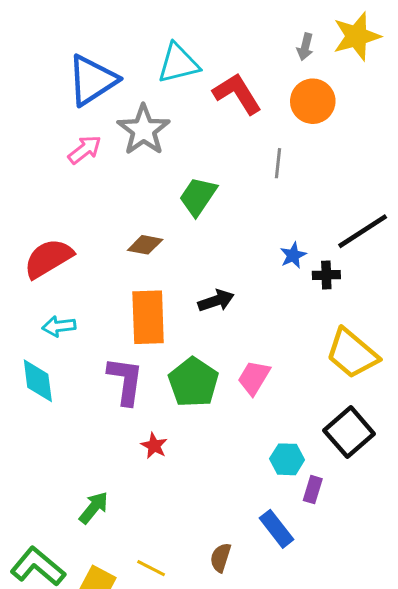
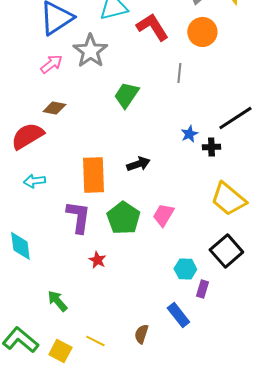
brown diamond: (145, 245) -> (54, 108), moved
cyan diamond: (38, 381) -> (20, 246), moved
green arrow: (94, 508) -> (57, 301), turned -80

